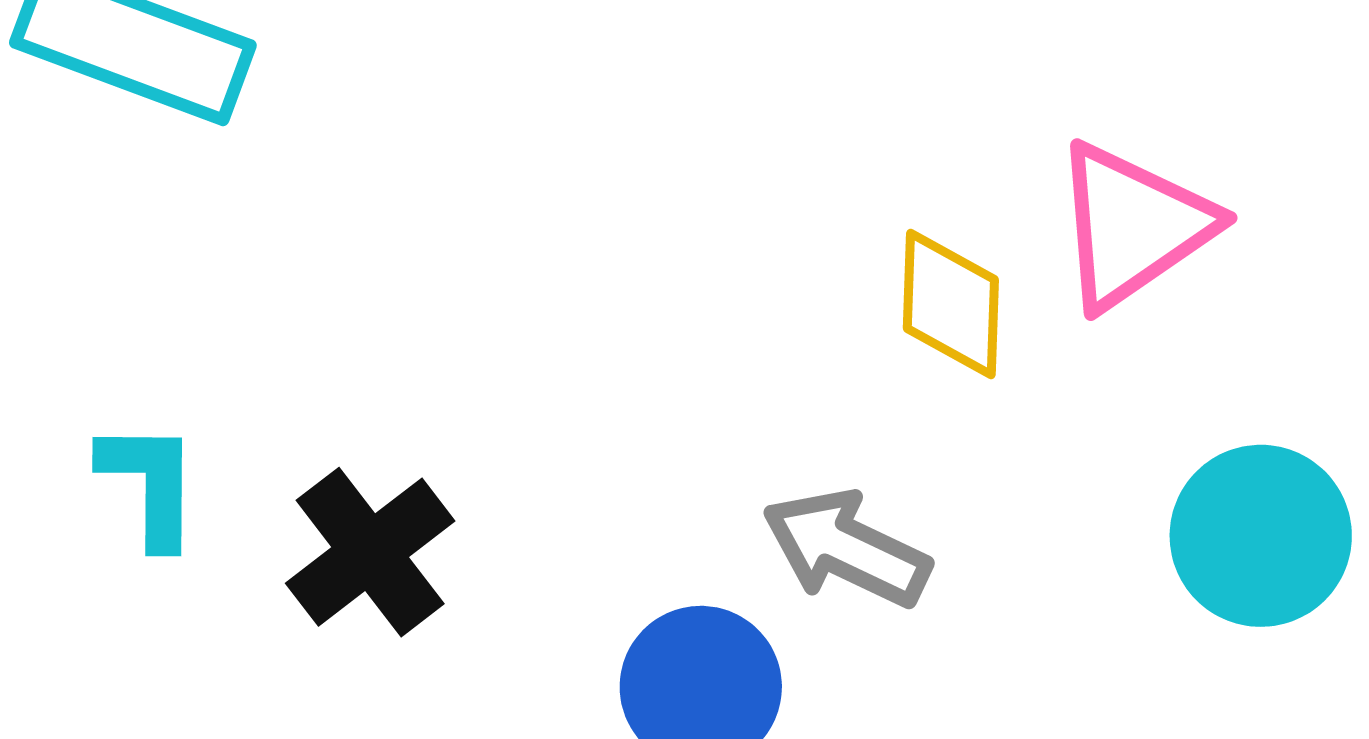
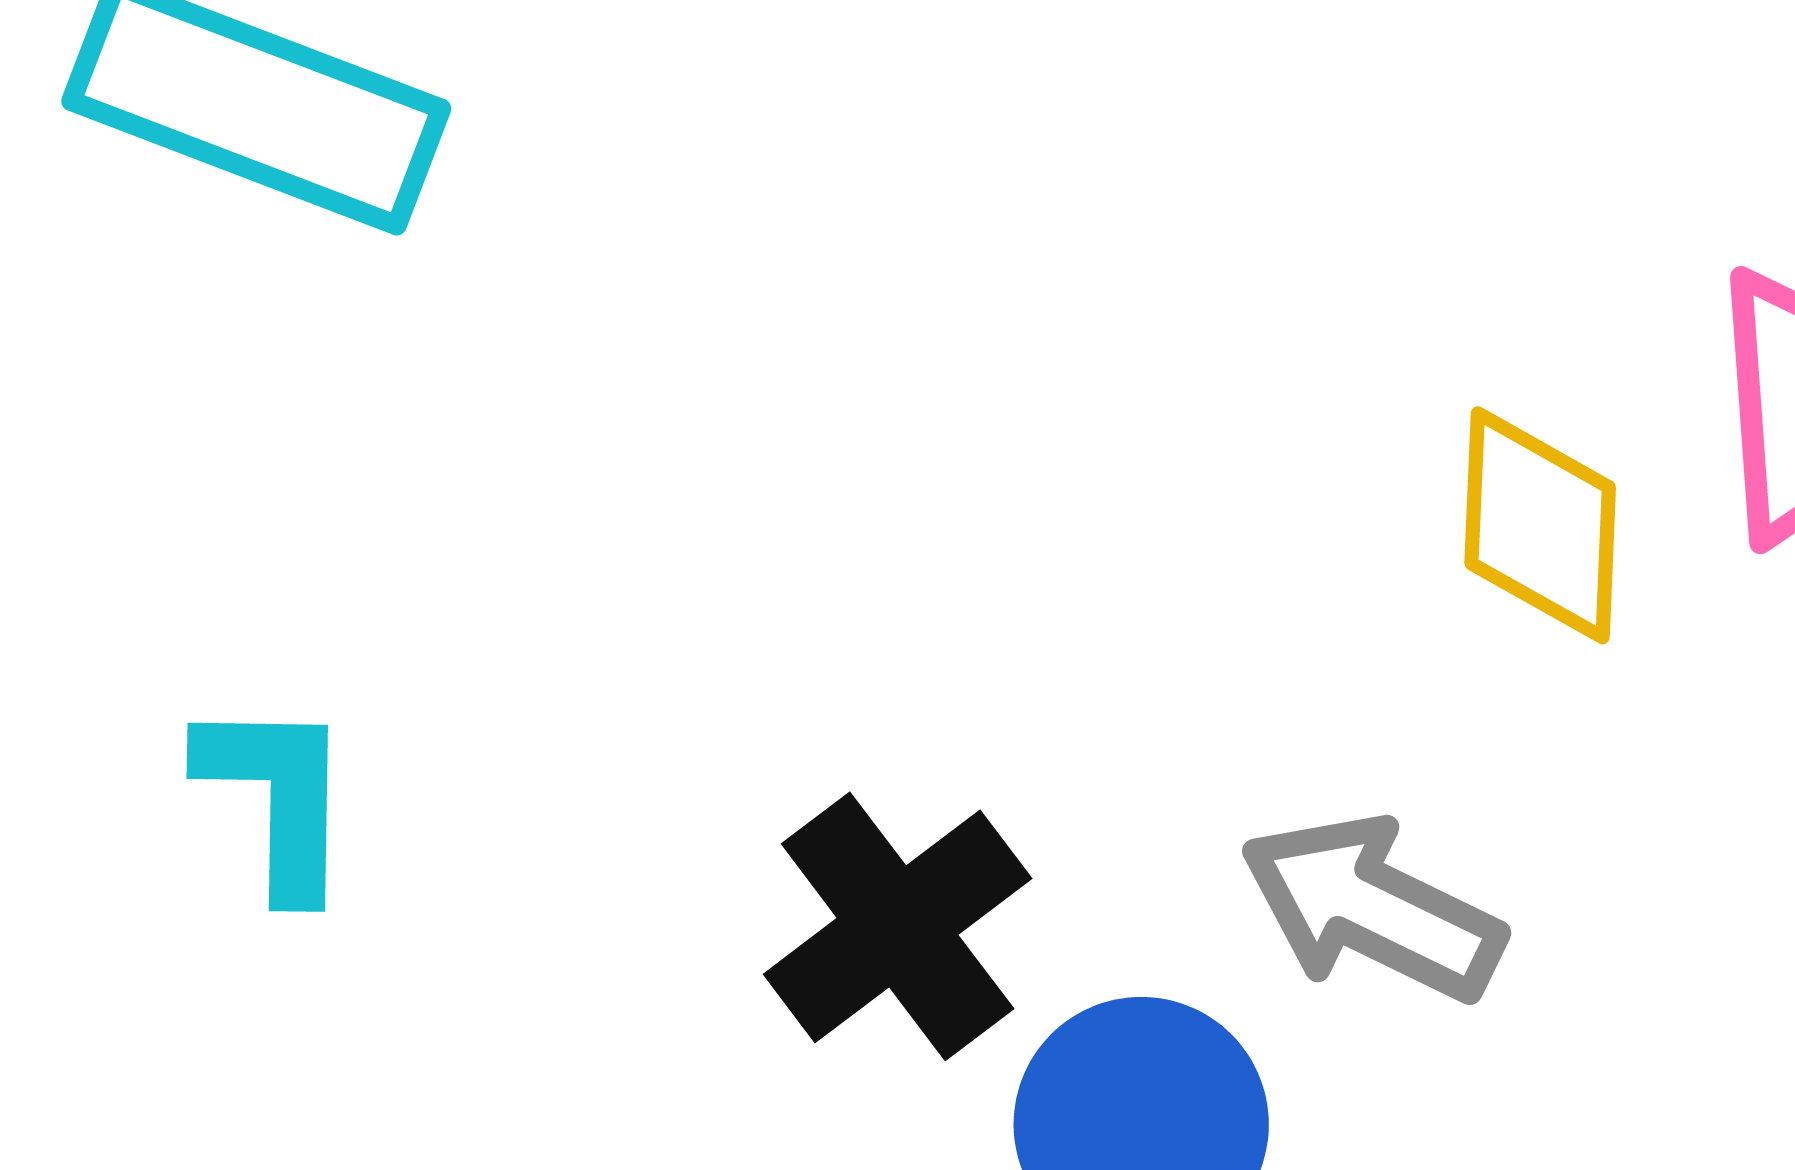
black cross: (370, 552) -> (898, 926), moved

